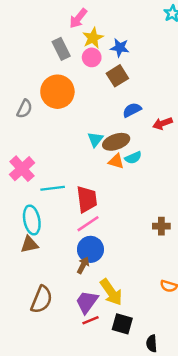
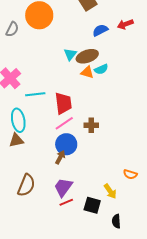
red arrow: (163, 123) -> (125, 24), moved
brown cross: (161, 226) -> (91, 125), moved
yellow arrow: (111, 292) -> (110, 191), moved, size x0.7

